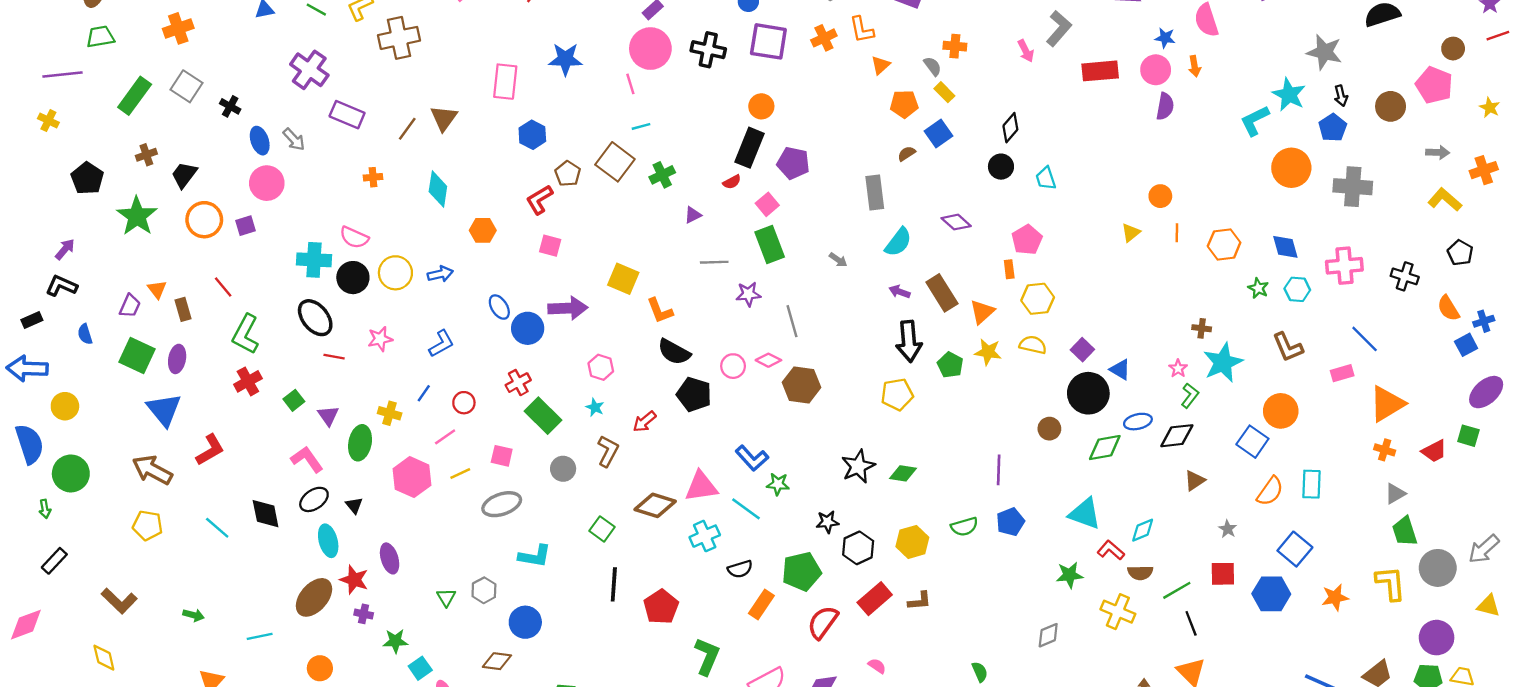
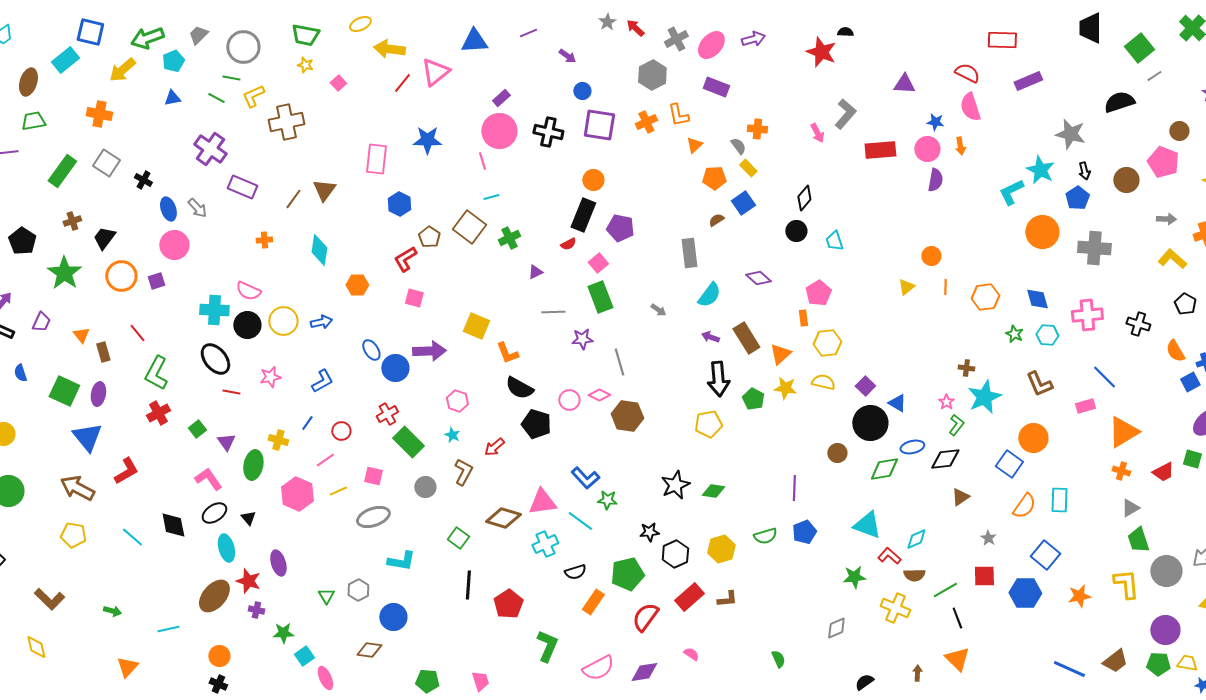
orange cross: (178, 28) -> (99, 114), turned 30
purple trapezoid: (130, 306) -> (41, 322), moved

